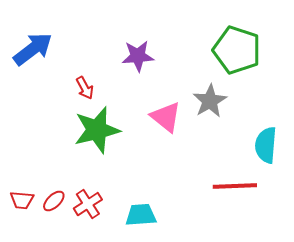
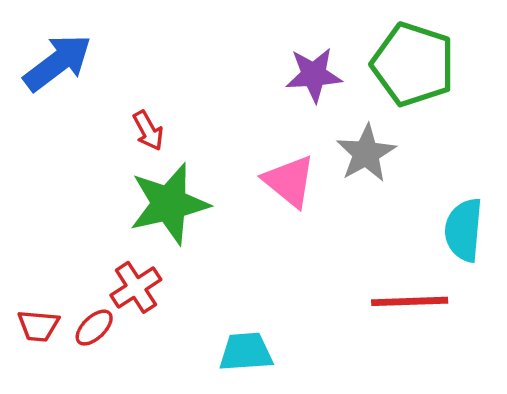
purple star: (138, 56) -> (314, 75), moved
red cross: (88, 204) -> (136, 287), moved

